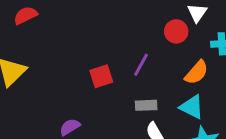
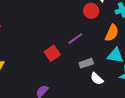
purple line: (141, 65) -> (75, 39), turned 42

